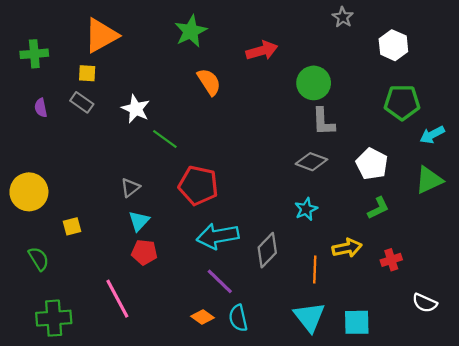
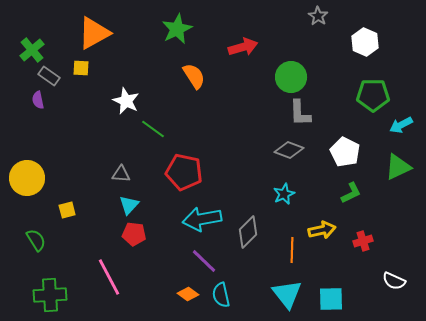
green cross: (34, 54) -> (32, 50), turned -35
gray rectangle: (82, 102) -> (49, 76), moved
gray triangle: (130, 188) -> (121, 174), turned 42

